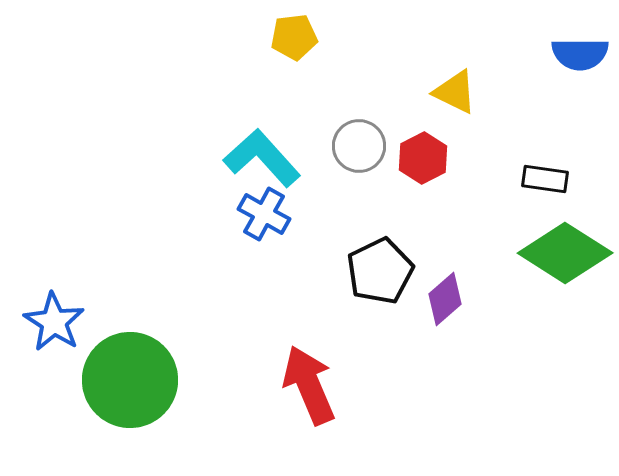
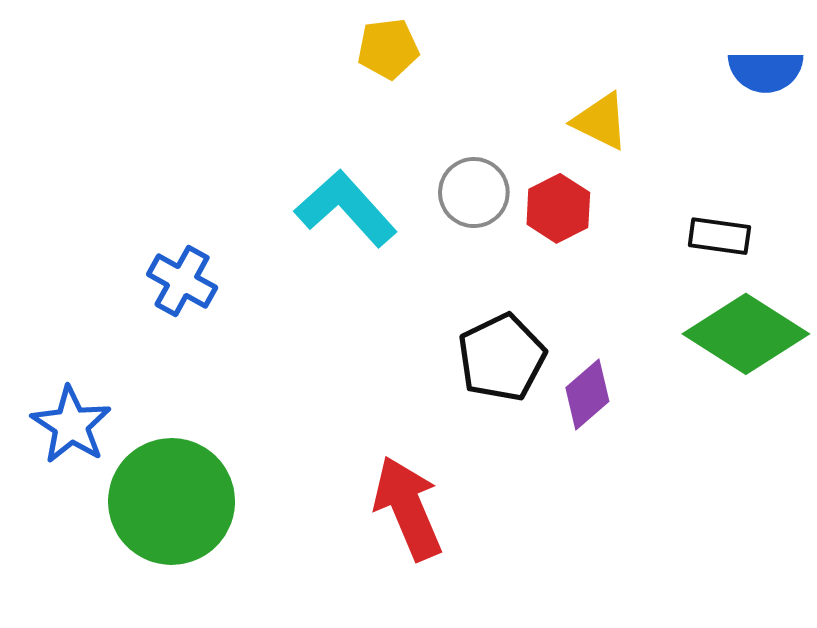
blue cross: (264, 214) -> (182, 281), moved

